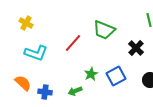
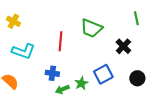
red line: (73, 43) -> (60, 41), turned -36
green star: (91, 74) -> (81, 83), moved
blue cross: (45, 92) -> (52, 73), moved

